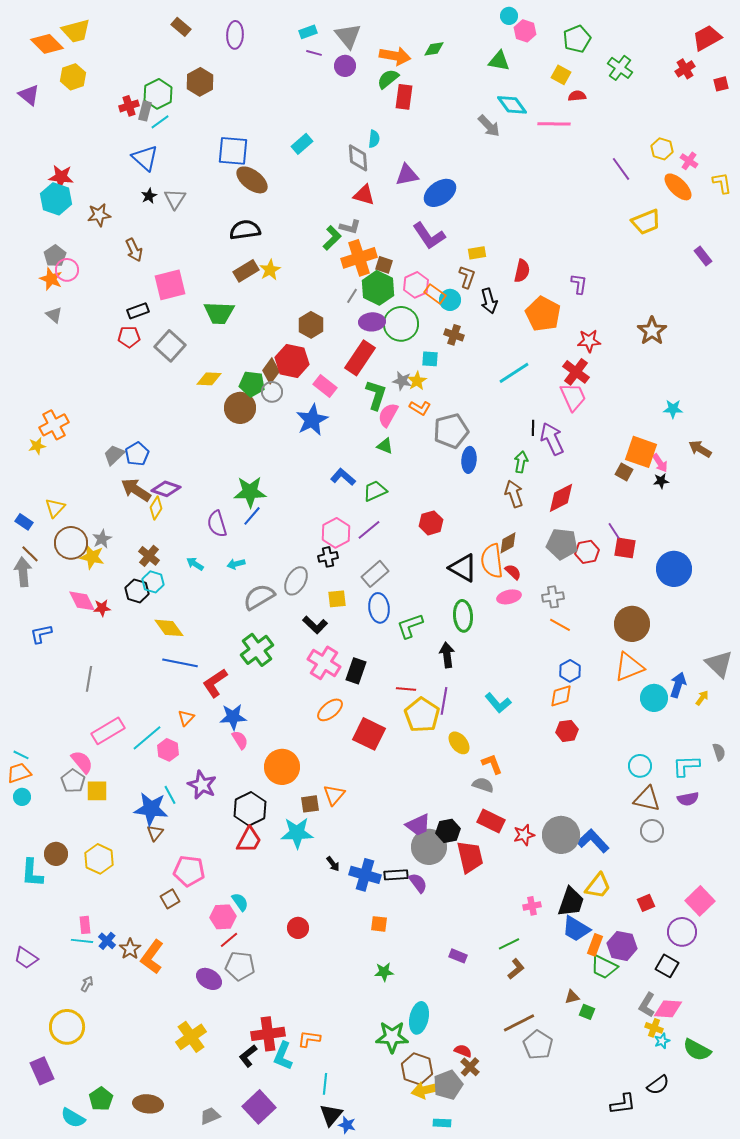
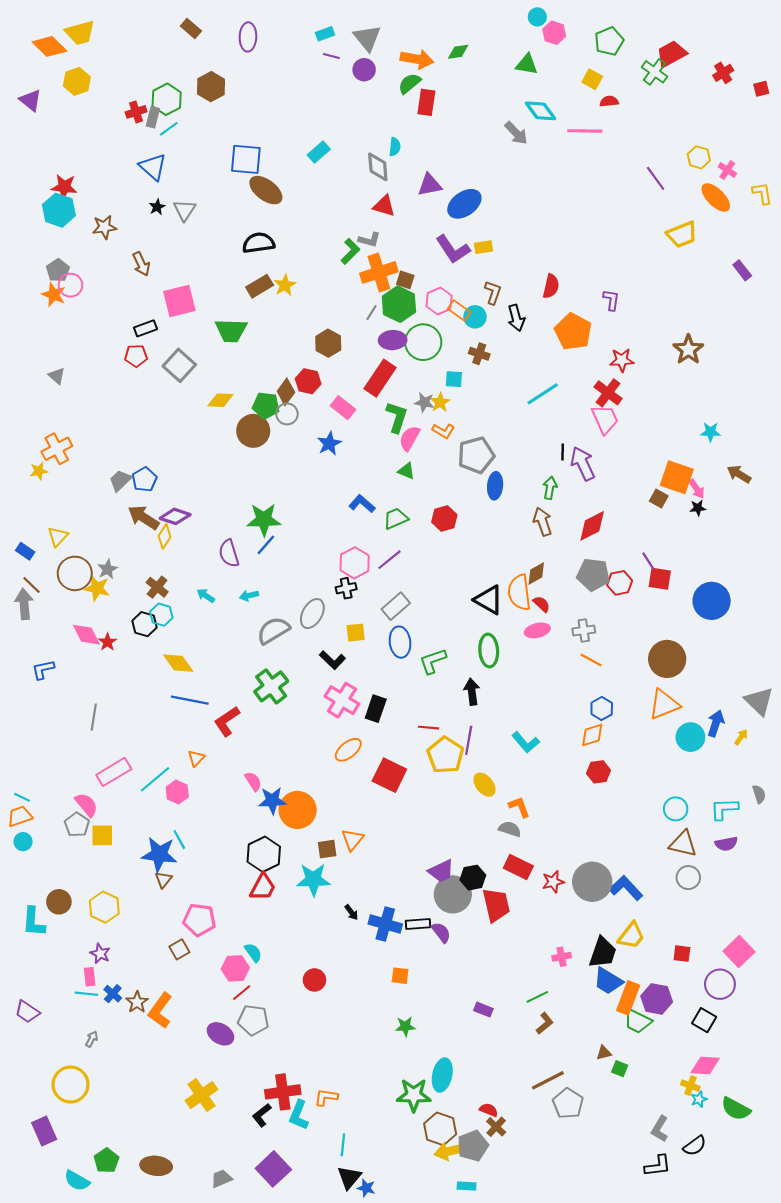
red trapezoid: (707, 38) -> (671, 54), moved
yellow rectangle: (477, 253) -> (483, 247), moved
gray triangle: (54, 315) -> (57, 376), moved
red hexagon: (292, 361) -> (308, 381), size x0.7
blue star: (312, 420) -> (329, 444), size x0.7
red hexagon: (431, 523) -> (444, 518), moved
red star: (102, 608) -> (107, 642), turned -30
blue star: (233, 717) -> (272, 800), moved
purple star: (202, 785) -> (100, 954), moved, size x0.7
red square: (646, 903) -> (682, 954), turned 30
orange rectangle: (595, 945) -> (628, 998), size x1.4
gray L-shape: (647, 1005) -> (660, 1129), moved

